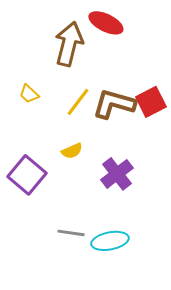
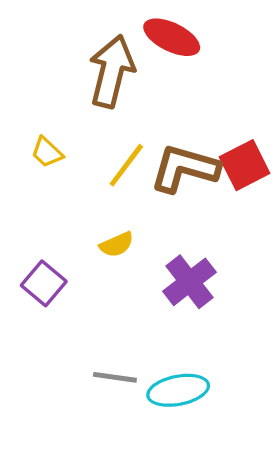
purple square: (27, 175) -> (44, 283), size x0.7

